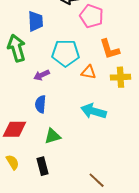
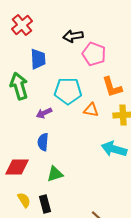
cyan arrow: (94, 111) -> (114, 149), moved
yellow semicircle: (13, 162) -> (24, 200), moved

